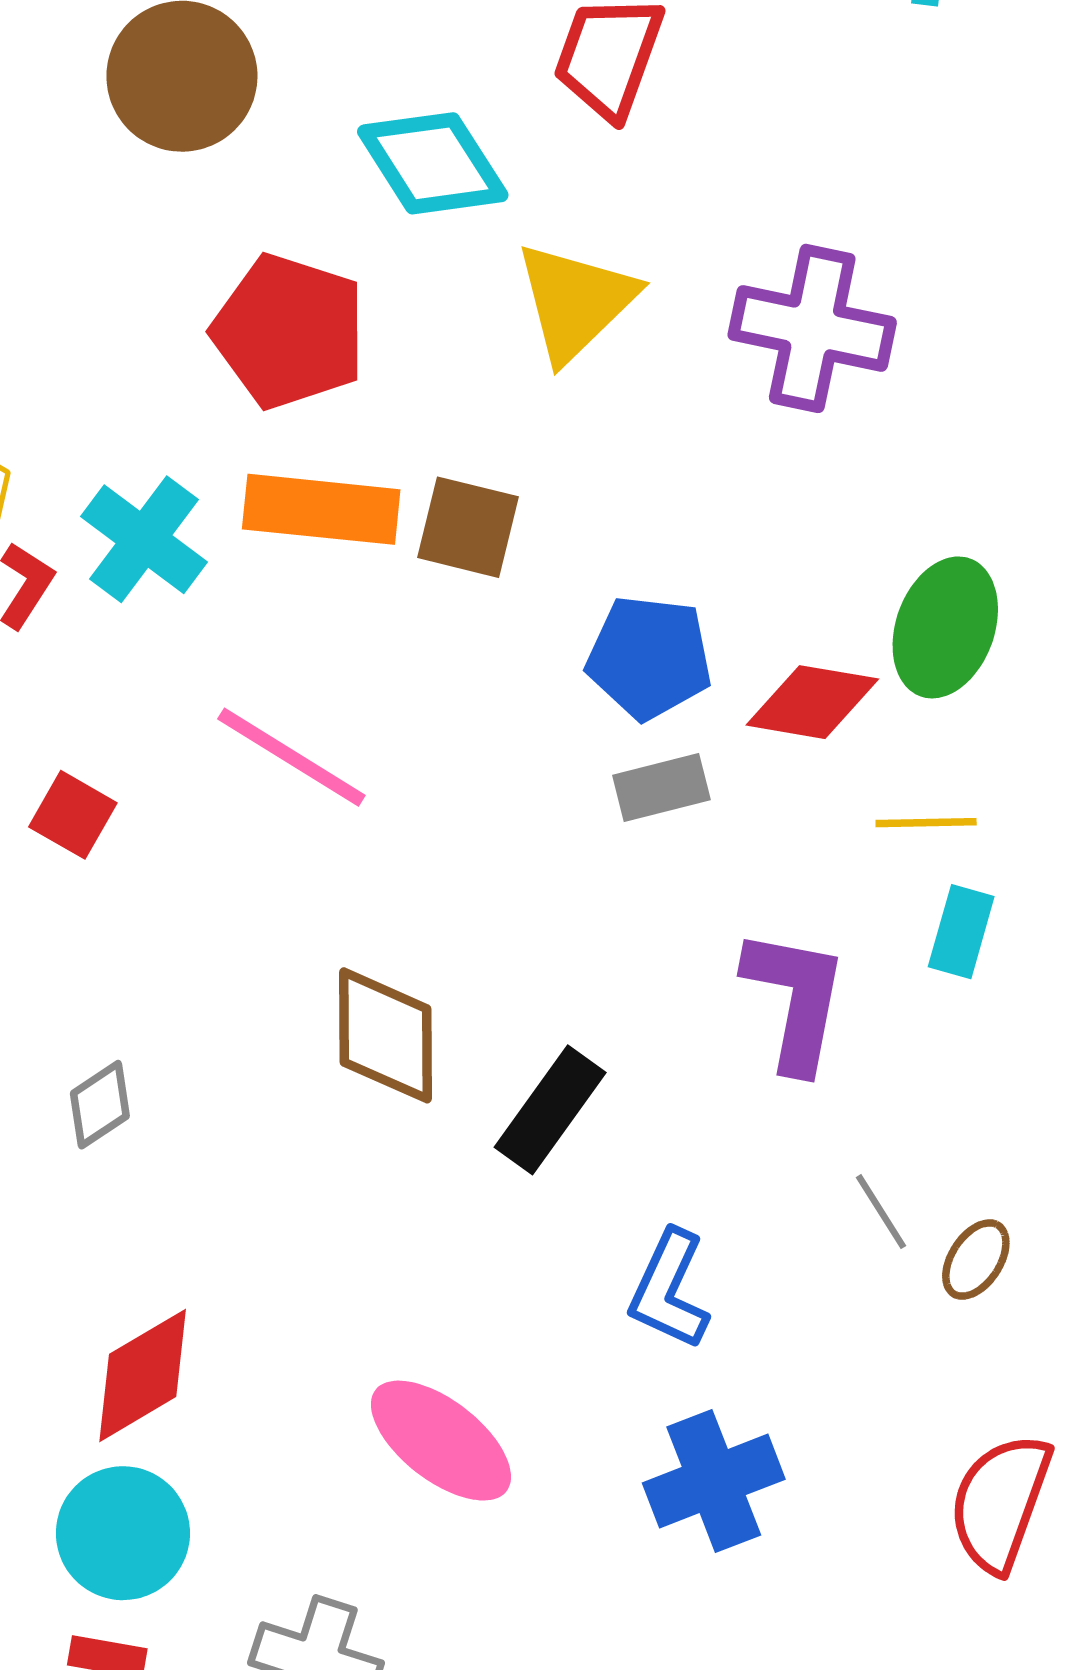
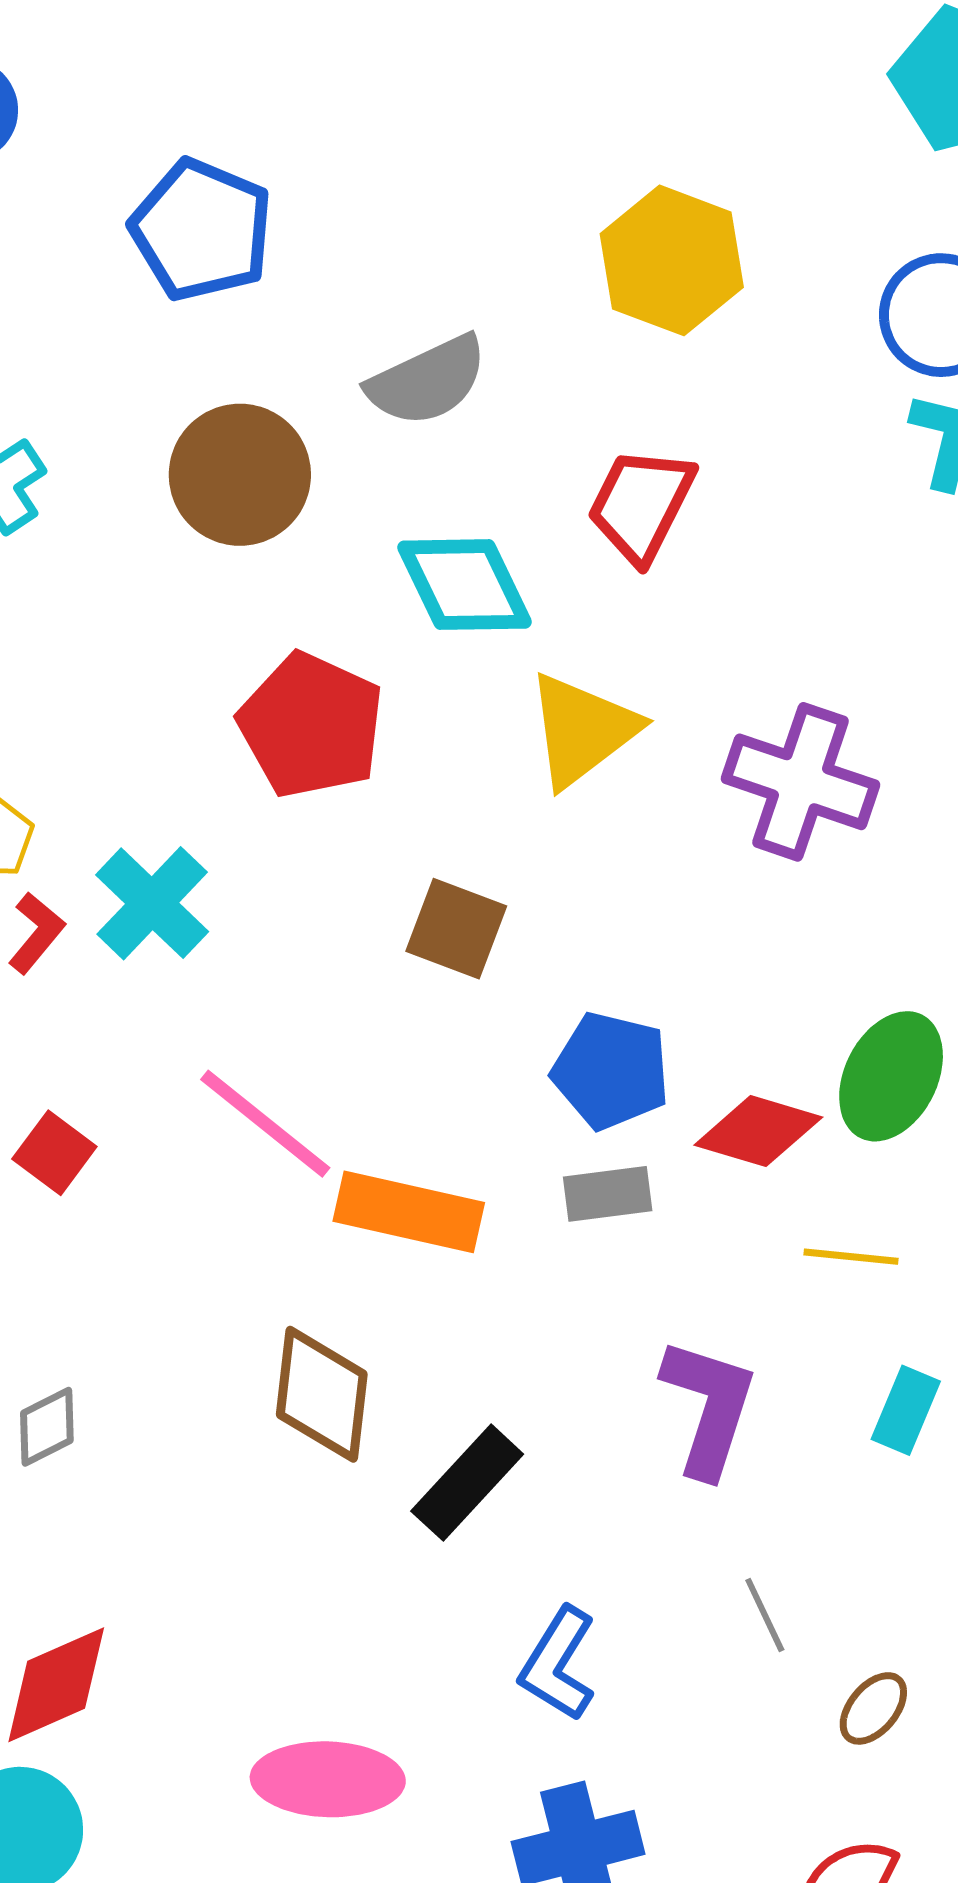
orange rectangle: (321, 509) -> (409, 1212), moved
cyan rectangle: (961, 932) -> (906, 1410), moved
brown ellipse: (976, 1260) -> (873, 1708), moved
pink ellipse: (441, 1441) -> (328, 1779), turned -43

